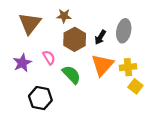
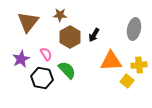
gray ellipse: (124, 31) -> (134, 29), moved
orange triangle: (102, 65) -> (111, 61), moved, turned 45
yellow cross: (128, 67) -> (139, 65), moved
black hexagon: (40, 98) -> (42, 78), moved

